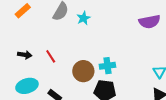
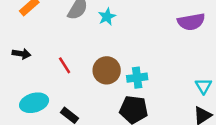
black arrow: (25, 55) -> (21, 54), moved
brown circle: (83, 71) -> (107, 70), moved

